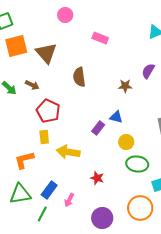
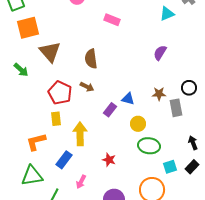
brown triangle: (46, 53) -> (50, 52), moved
brown arrow: (32, 85) -> (87, 87), moved
brown star: (125, 86) -> (159, 94), moved
yellow arrow: (68, 152) -> (80, 134), turned 80
blue rectangle: (49, 190) -> (64, 160), moved

